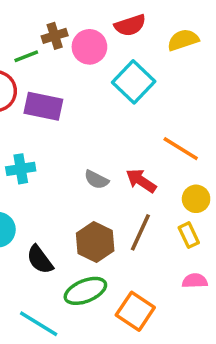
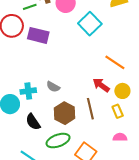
cyan cross: (21, 169) -> (28, 91), moved
gray semicircle: (96, 180) -> (53, 87), moved
red arrow: (141, 181) -> (101, 85), moved
brown line: (140, 232) -> (90, 109), turned -40

